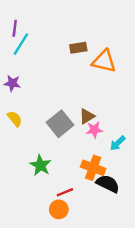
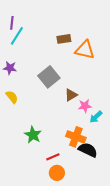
gray square: (60, 124) -> (49, 77), moved
pink star: (94, 130) -> (85, 106), moved
orange circle: (59, 209) -> (57, 173), moved

